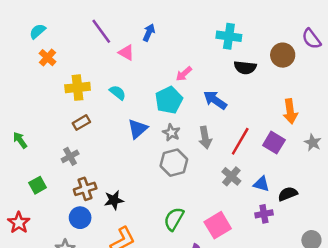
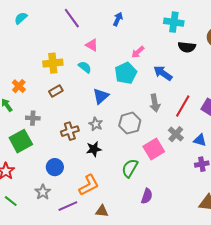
blue arrow: (149, 33) -> (118, 19), moved
pink triangle: (126, 53) -> (92, 45), moved
orange cross: (48, 58) -> (19, 86), moved
gray star: (171, 133) -> (96, 124), moved
gray cross: (70, 156) -> (33, 118), moved, turned 32
green square: (38, 185) -> (21, 141), size x1.6
brown cross: (85, 189) -> (70, 131), moved
black star: (114, 200) -> (94, 149), moved
pink square: (218, 225) -> (154, 149), moved

